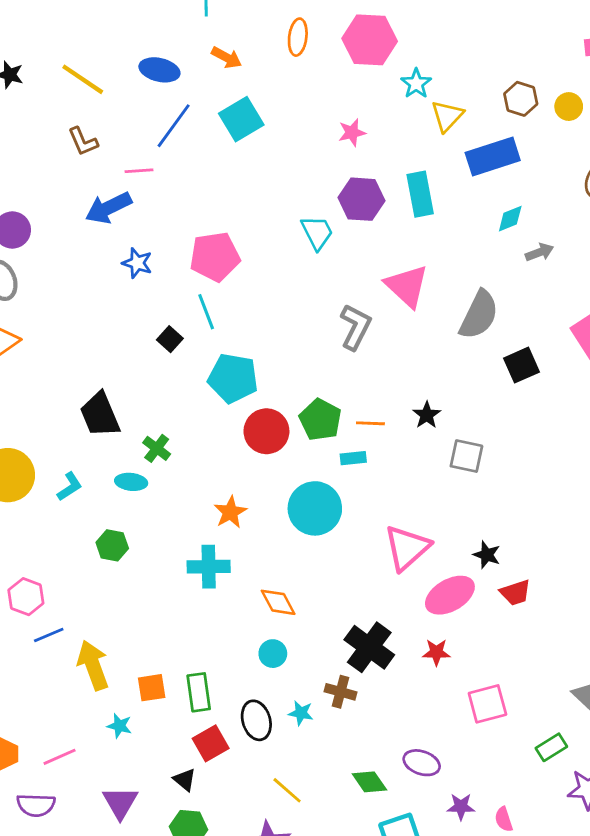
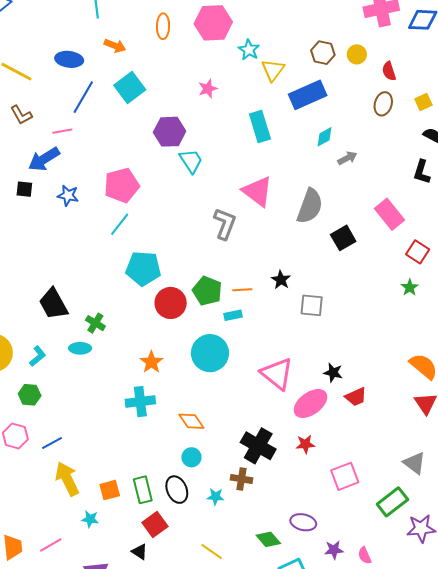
purple hexagon: (361, 199) -> (170, 132), moved
cyan line: (206, 312) -> (120, 224), turned 65
black square: (170, 339) -> (24, 189), moved, turned -30
green hexagon: (112, 545) -> (30, 395), moved
pink triangle: (407, 548) -> (277, 374), turned -33
blue line: (49, 635) -> (52, 443), moved
black ellipse: (256, 720) -> (177, 490), moved
green rectangle: (551, 747) -> (392, 502), size x1.4

